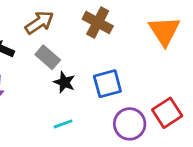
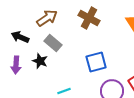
black star: (64, 82) -> (40, 61), moved

